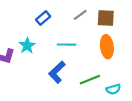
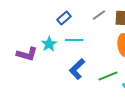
cyan line: (67, 45) -> (74, 40), moved

